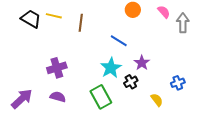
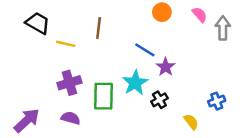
yellow line: (54, 16) -> (66, 44), moved
purple star: (142, 63) -> (166, 67), moved
green rectangle: (101, 97) -> (103, 96), moved, turned 30

